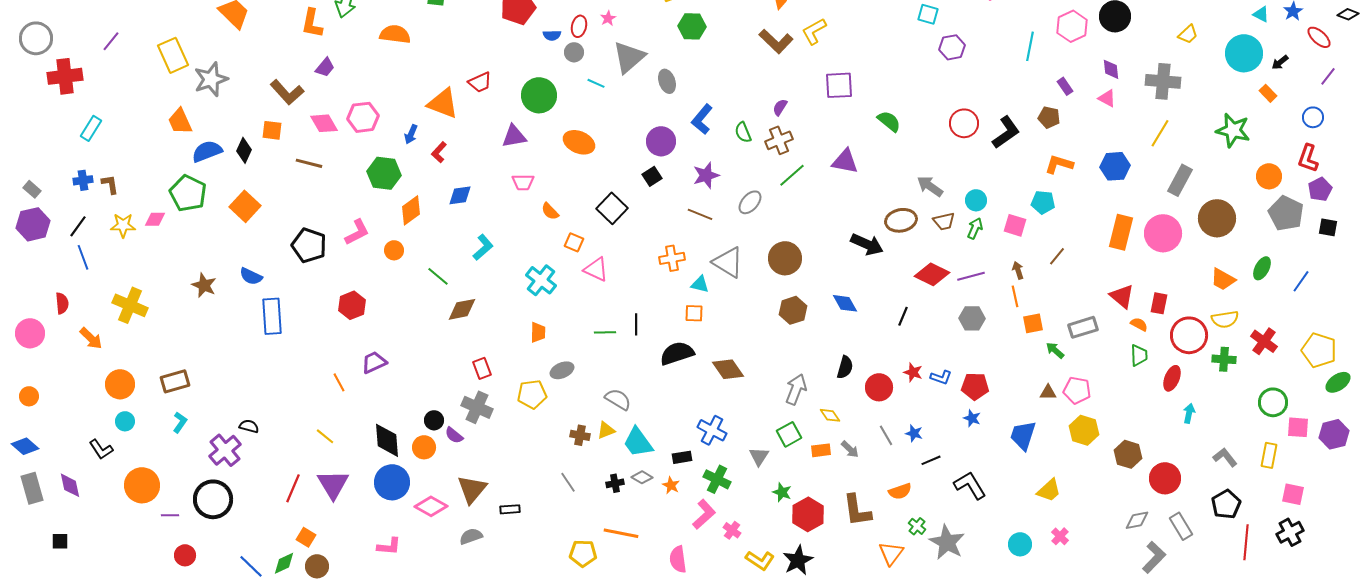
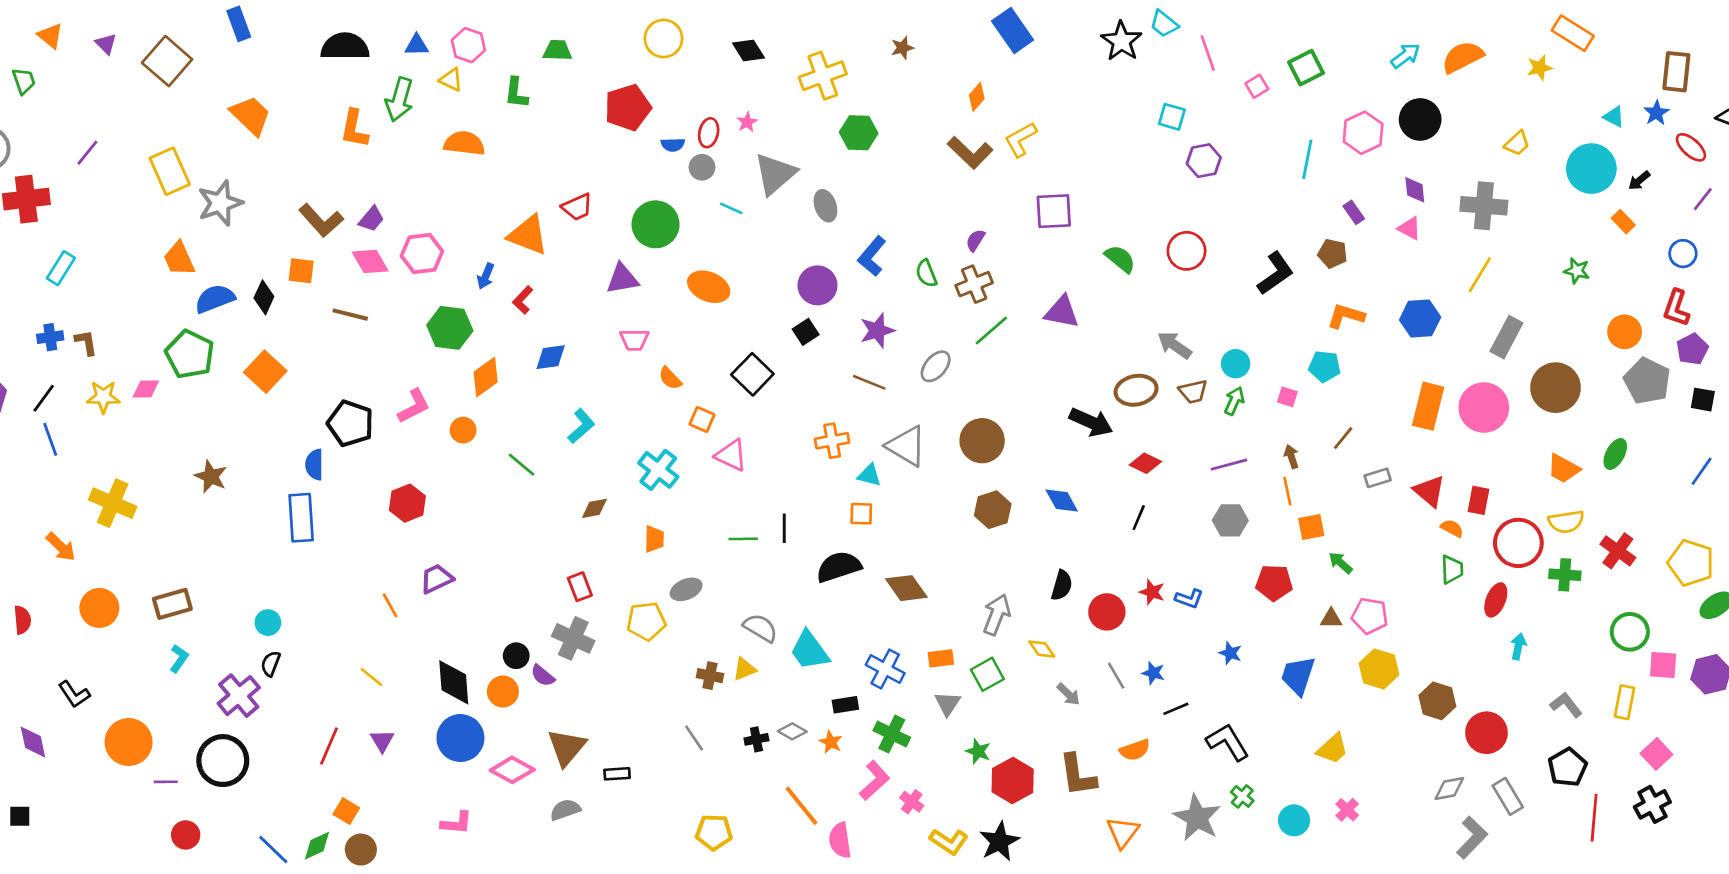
purple trapezoid: (325, 67) -> (371, 219), moved
red circle: (964, 123) -> (1187, 251), moved
green star: (1233, 130) -> (1577, 271), size x0.6
pink square: (1015, 225) -> (1287, 397), size x0.7
red diamond: (932, 274) -> (1145, 463), moved, size x0.7
blue semicircle: (251, 276) -> (314, 465), moved, turned 65
blue line: (1301, 281) -> (1702, 471), moved
red semicircle: (62, 303) -> (22, 620), moved
brown diamond: (462, 309) -> (594, 508), moved, size x0.7
gray rectangle: (1083, 327) -> (1378, 478), moved, size x0.7
red pentagon: (975, 386) -> (1274, 583), moved
cyan circle: (125, 421) -> (268, 623), moved
black semicircle: (249, 426) -> (271, 664), turned -84
cyan trapezoid: (638, 442) -> (810, 650), moved
orange rectangle: (821, 450) -> (941, 658), moved
purple triangle: (333, 484) -> (382, 741), size x0.6
pink square: (1293, 494) -> (1656, 754), turned 35
green cross: (917, 526) -> (1242, 796), moved
orange line: (621, 533) -> (802, 806), moved, turned 40

